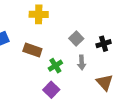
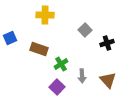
gray square: (76, 38) -> (85, 30), moved
gray arrow: (82, 62) -> (82, 76), moved

